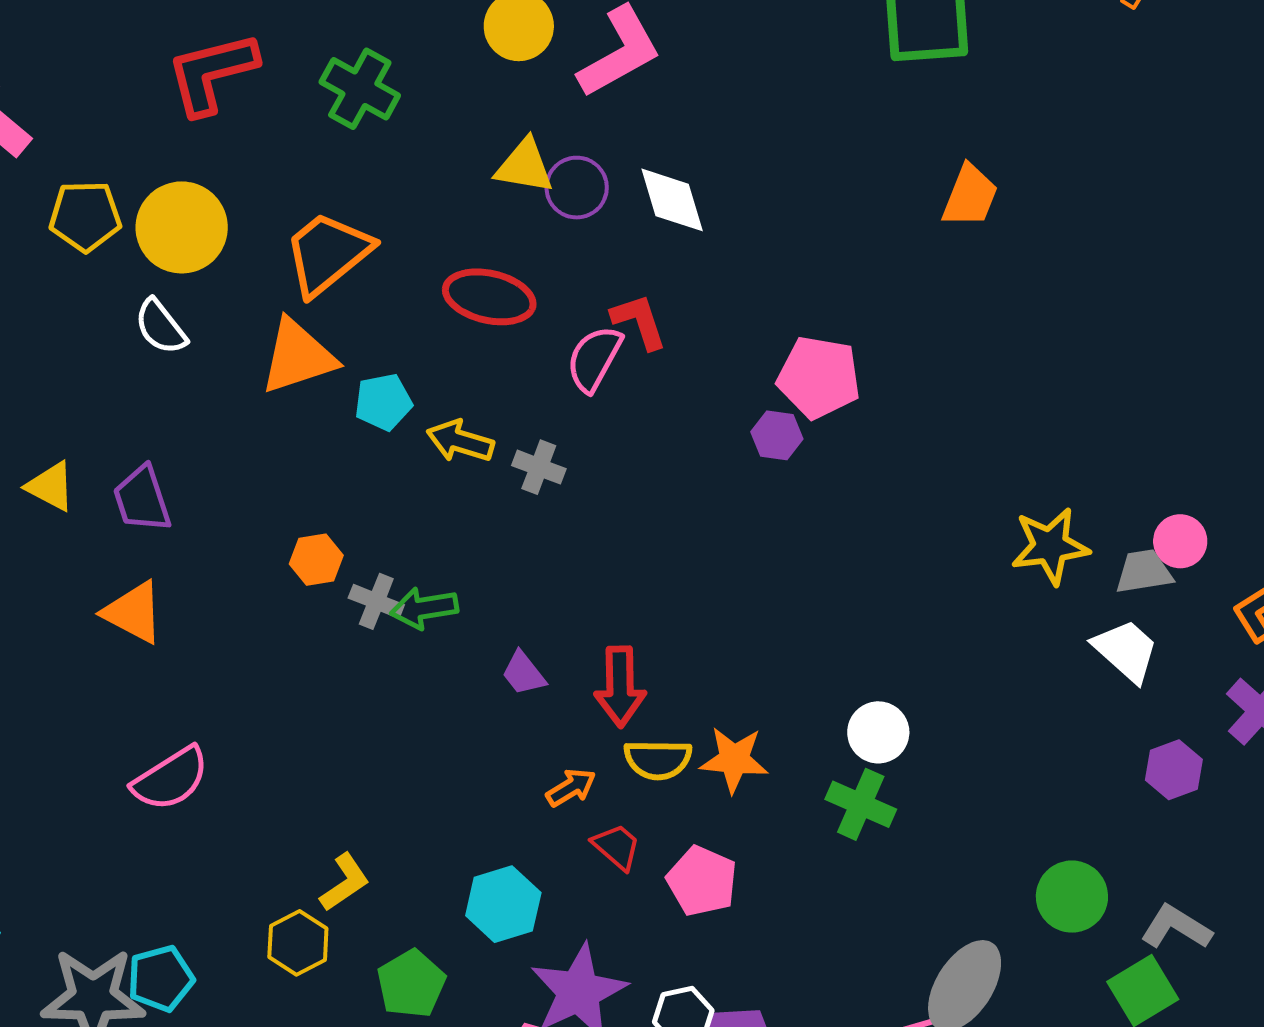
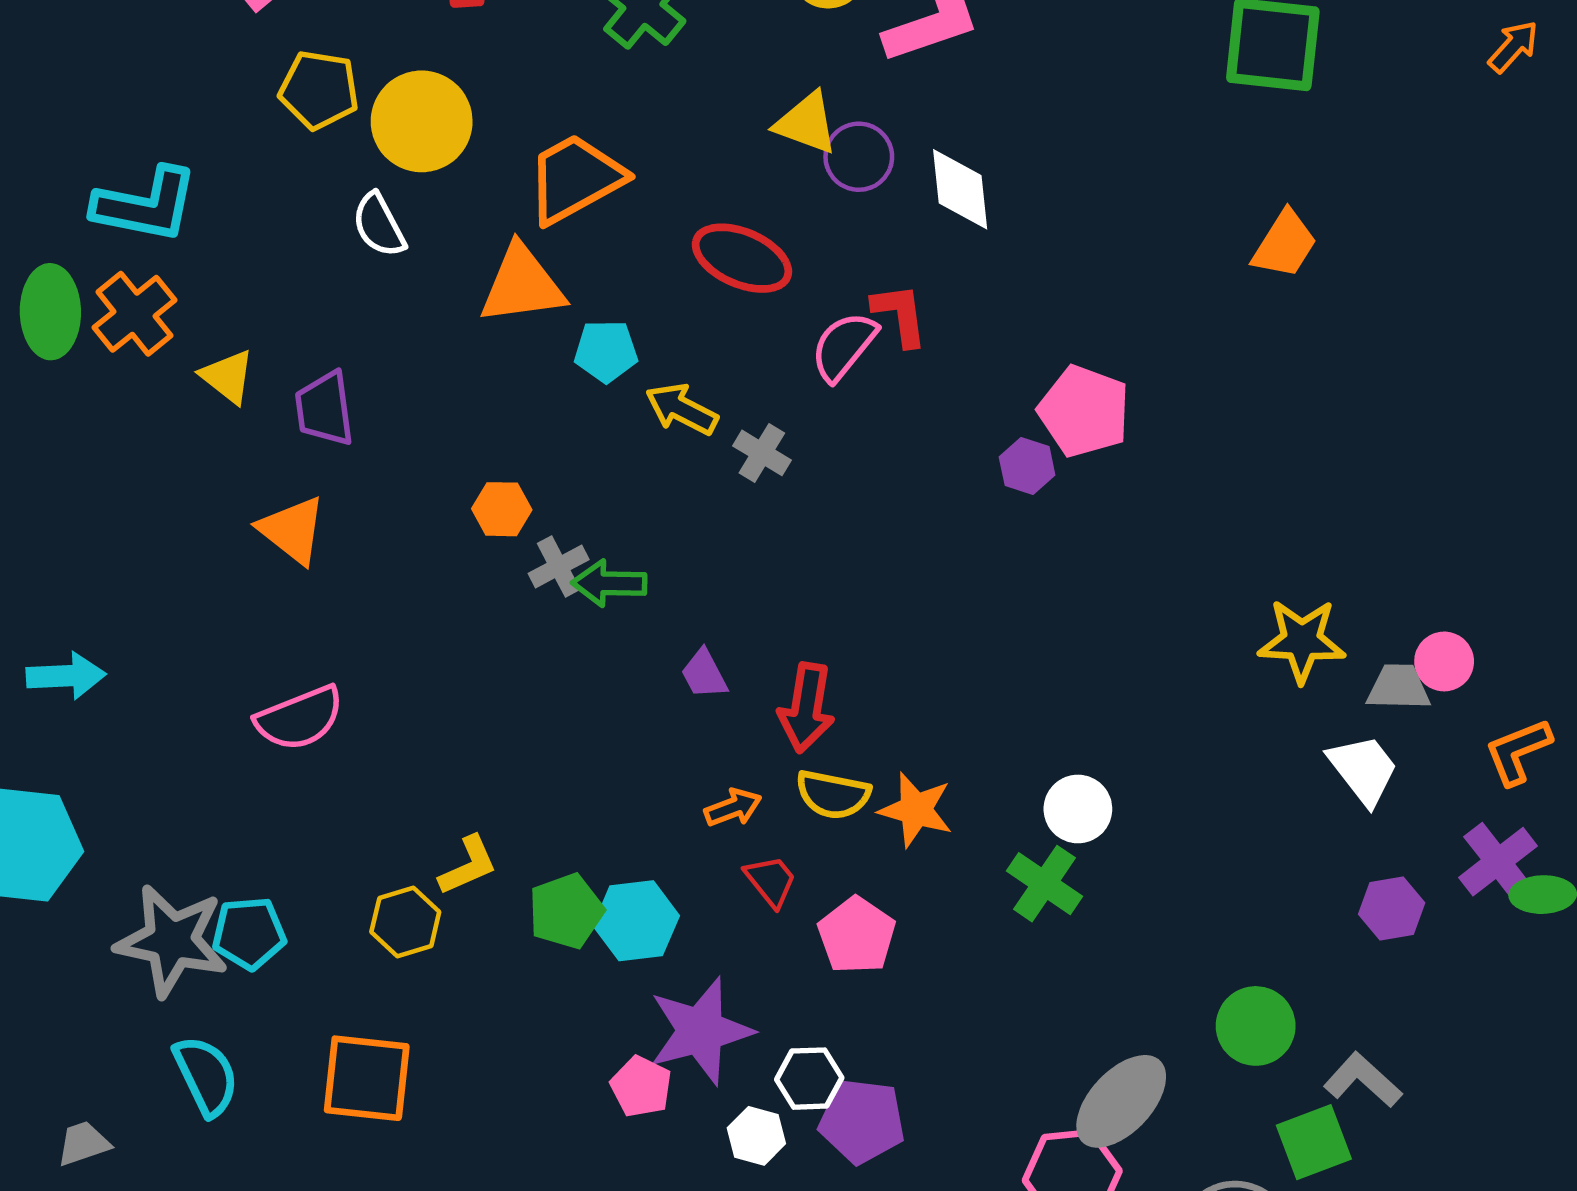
gray cross: (376, 601) -> (559, 566), turned 30
green pentagon: (411, 984) -> (566, 911), moved

